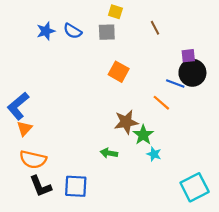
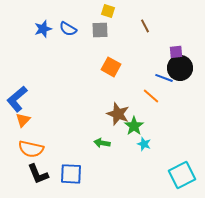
brown star: (126, 122) -> (118, 114), turned 30

